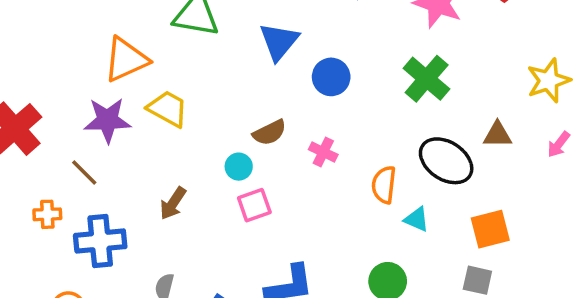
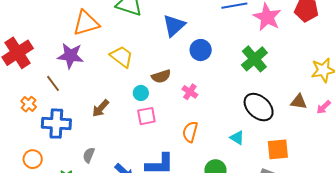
yellow trapezoid: (168, 109) -> (121, 57), moved
brown triangle: (497, 135) -> (299, 102), moved
orange semicircle: (384, 185) -> (190, 132), moved
orange cross: (47, 214) -> (29, 104), turned 35

